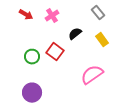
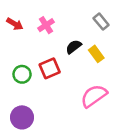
yellow rectangle: (102, 40) -> (96, 54), moved
red square: (55, 52) -> (50, 68), turned 30

